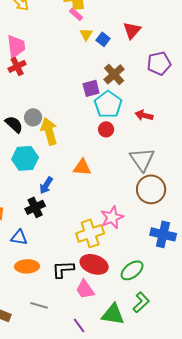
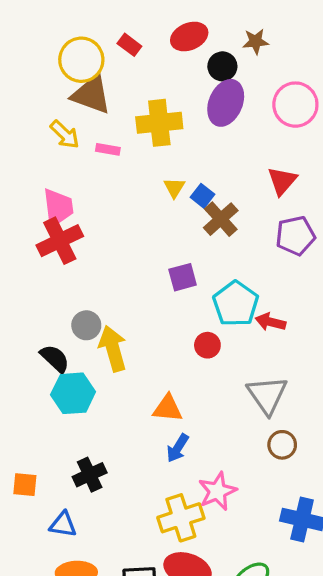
pink rectangle: (76, 14) -> (108, 149), moved, turned -32
red triangle: (132, 30) -> (282, 181), moved
red cross: (17, 66) -> (60, 241), size x1.5
brown cross: (114, 74) -> (221, 219), moved
cyan pentagon: (108, 104) -> (236, 304), moved
black semicircle: (14, 124) -> (55, 358), moved
blue arrow: (46, 185) -> (178, 448), moved
brown circle: (151, 189) -> (282, 445), size x0.6

